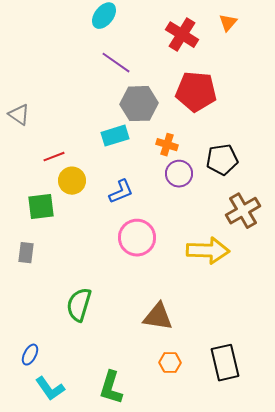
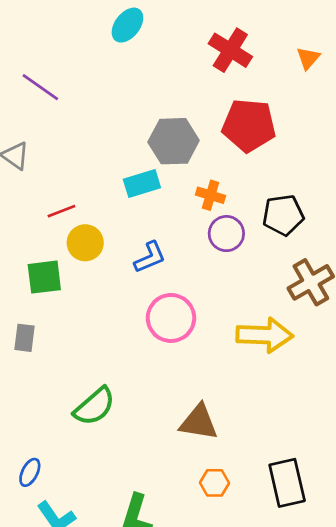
orange triangle: (228, 23) -> (308, 58), moved
purple line: (116, 63) -> (40, 87), moved
green semicircle: (79, 305) -> (94, 406), turned -148

